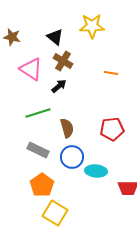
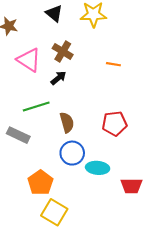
black triangle: (55, 37) -> (54, 13), moved
gray rectangle: (38, 150) -> (18, 135), moved

